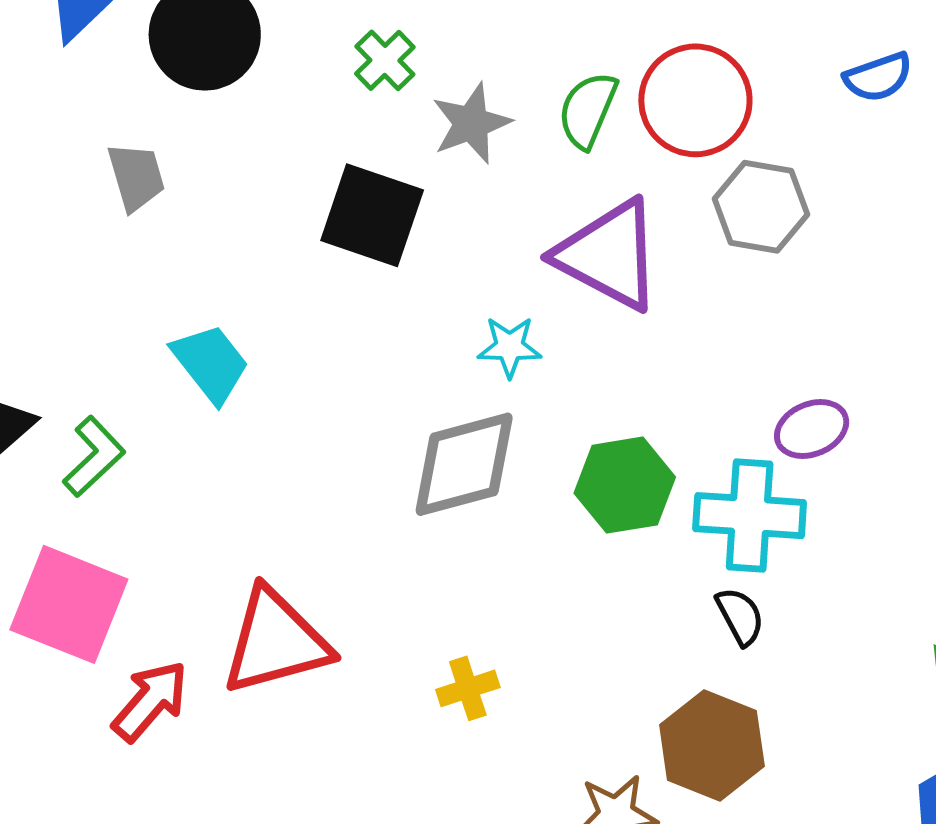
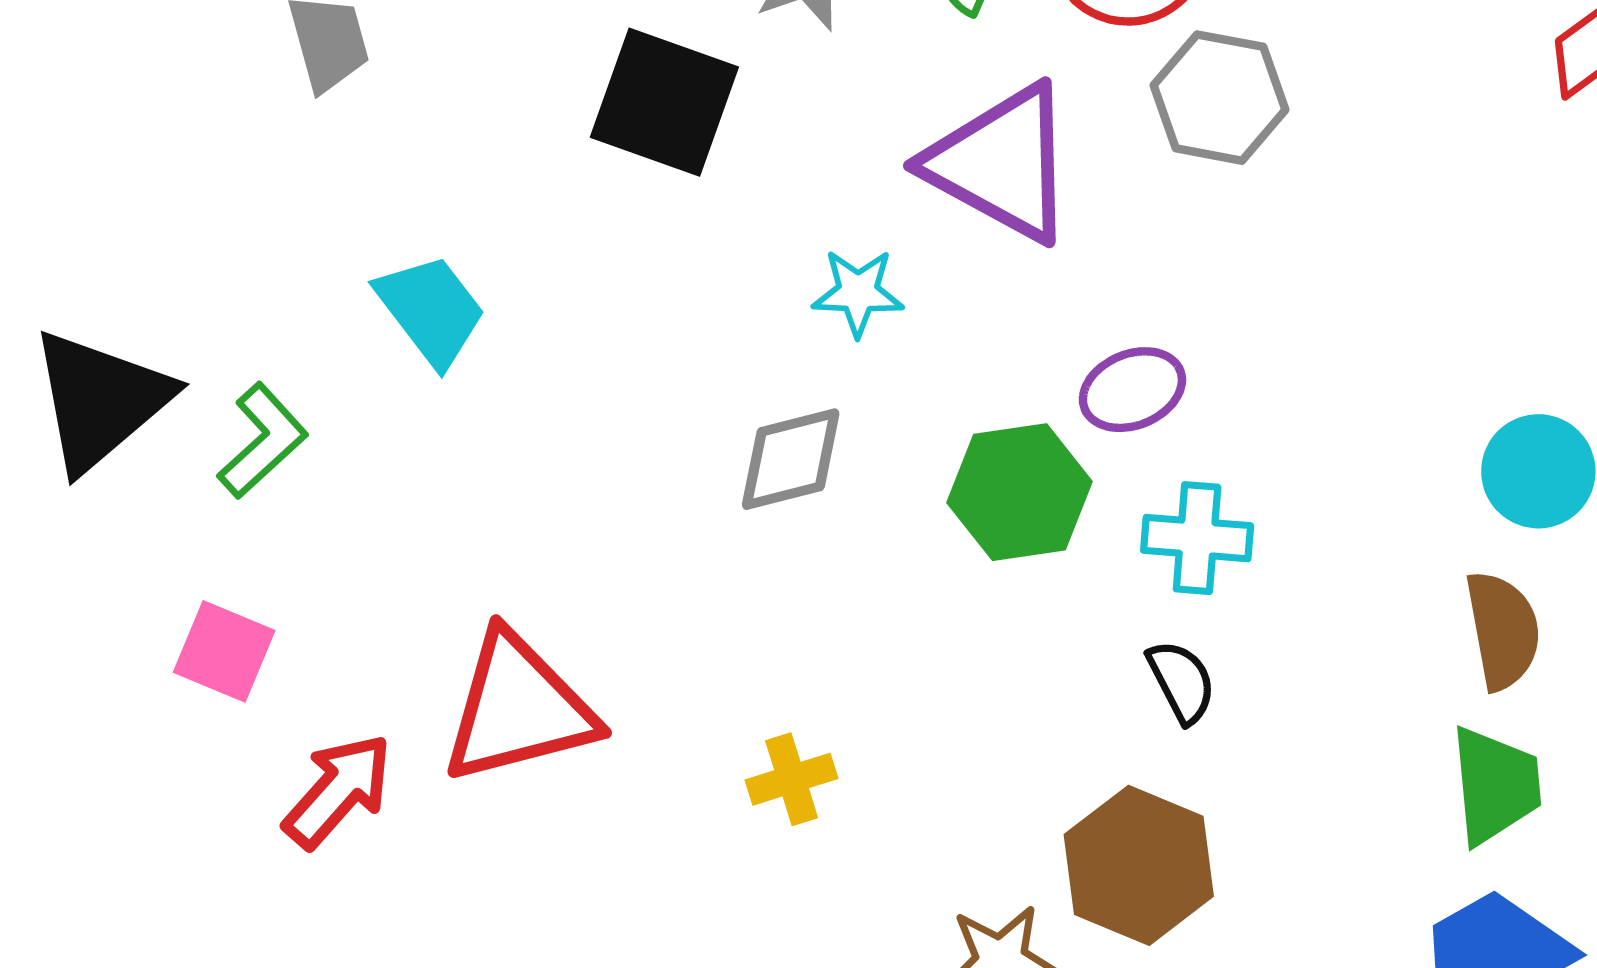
purple ellipse: (812, 429) -> (1132, 390), moved
gray diamond: (464, 464) -> (791, 459), size x0.7
cyan cross: (750, 516) -> (1197, 538), size x0.7
pink square: (69, 604) -> (224, 651), size x0.6

